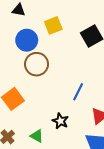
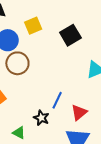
blue line: (78, 92) -> (57, 100), moved

